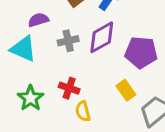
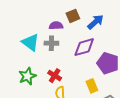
purple semicircle: (38, 20) -> (56, 26), moved
gray cross: (68, 41) -> (51, 43), moved

